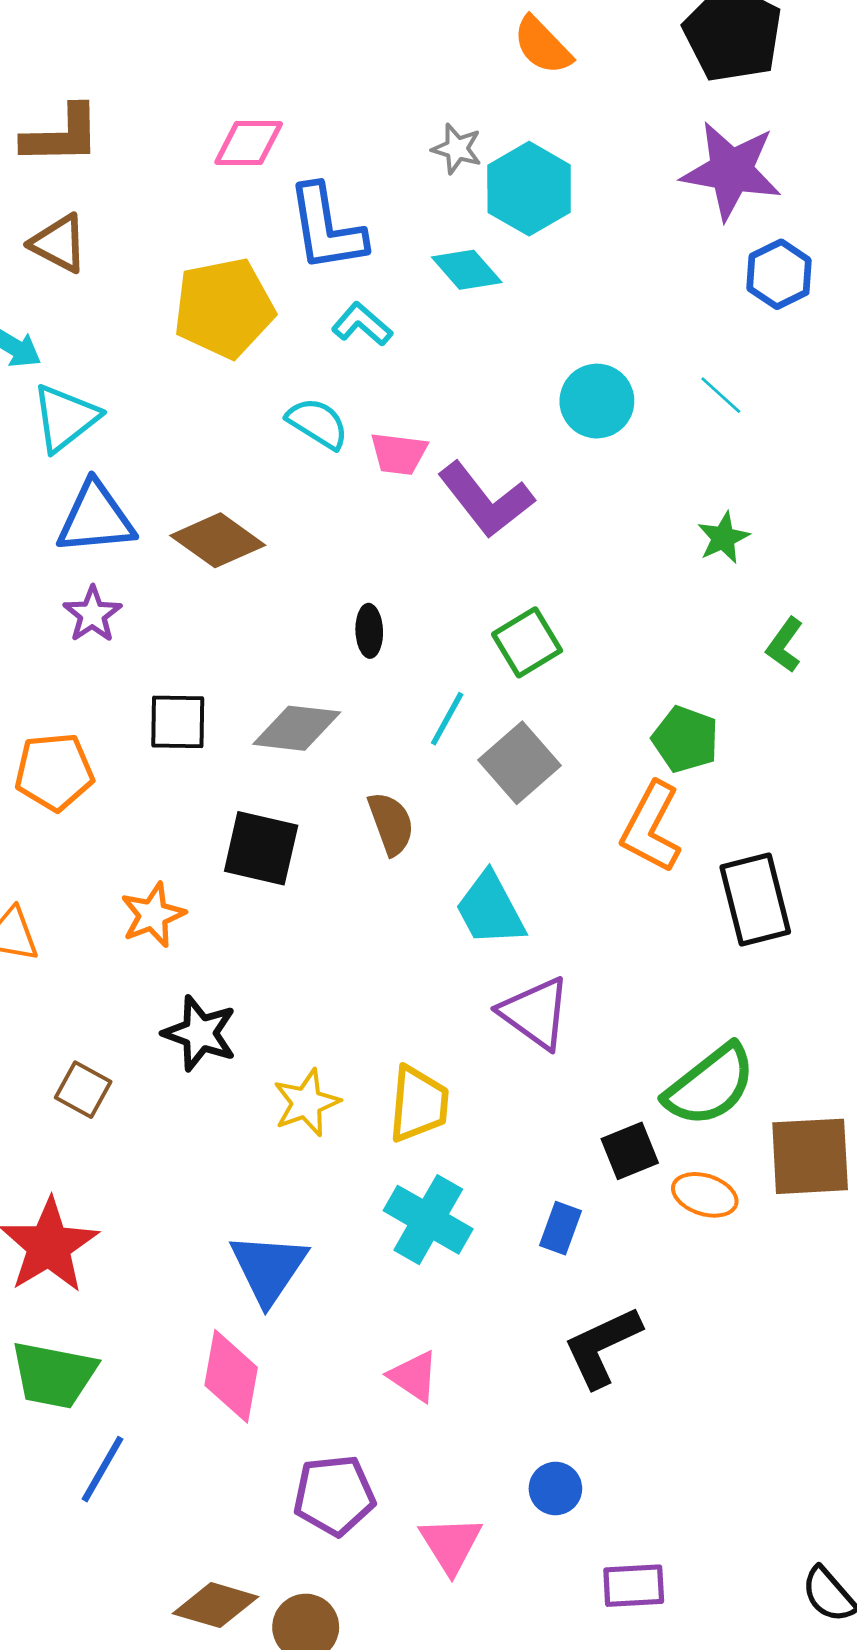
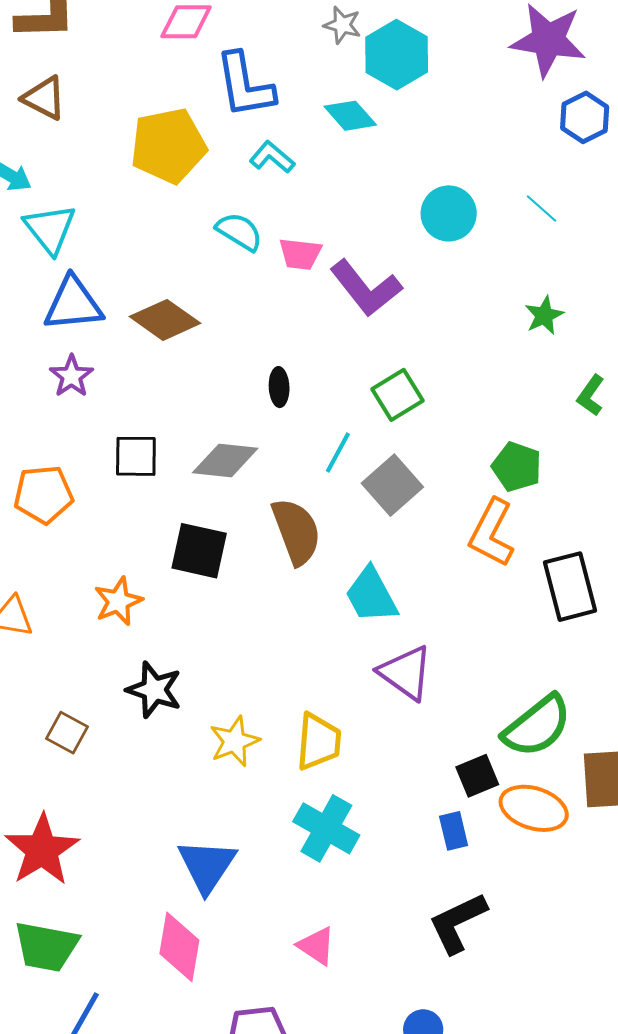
cyan triangle: (65, 418) -> (50, 229), turned -30
brown semicircle: (391, 823) -> (296, 531), size x1.4
orange ellipse: (705, 1195) -> (534, 808), size x1.4
blue rectangle: (561, 1228) -> (454, 831), moved, turned -33

